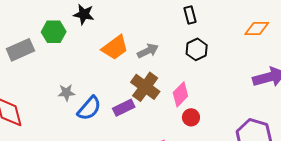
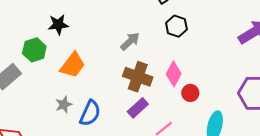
orange trapezoid: (115, 48) -> (73, 65), moved
purple rectangle: (124, 108) -> (138, 108), moved

